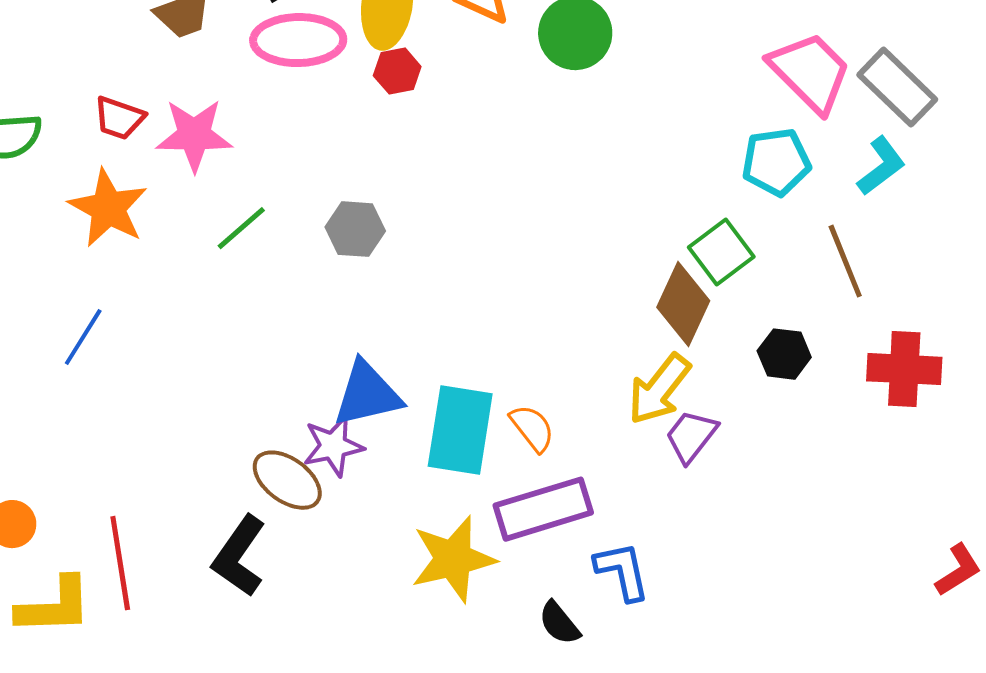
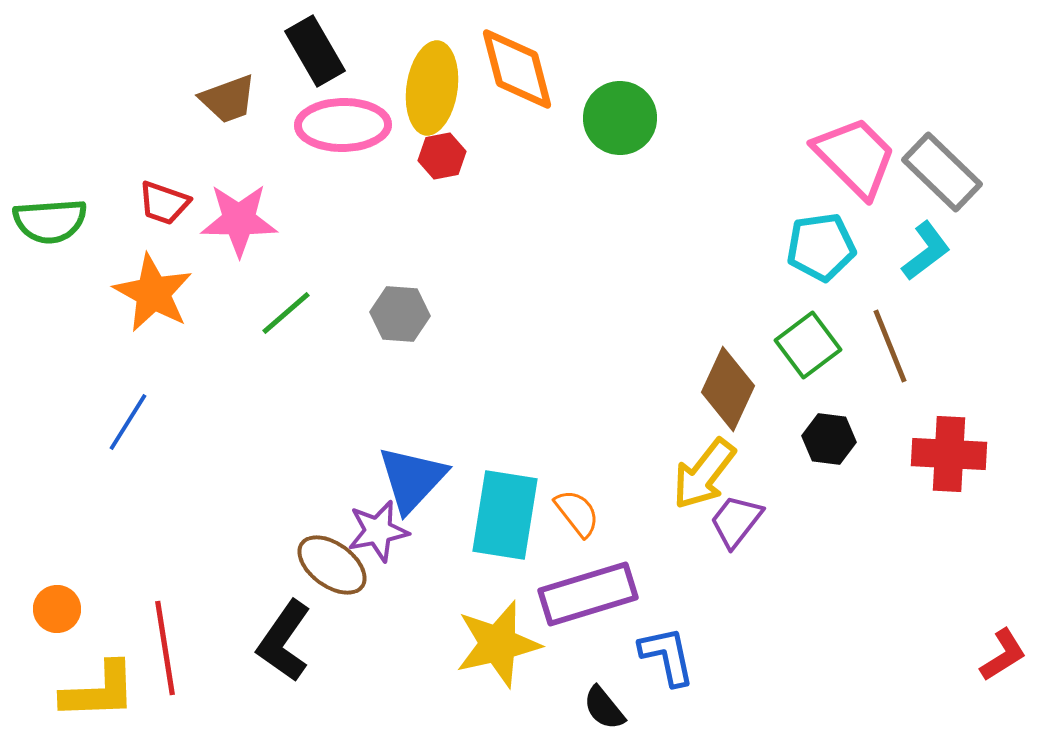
green square: (721, 252) -> (808, 345), moved
blue triangle: (367, 394) -> (412, 479), turned -34

